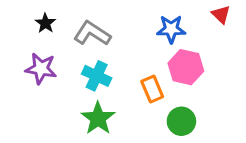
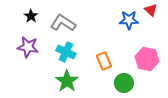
blue star: (171, 29) -> (129, 20), moved
pink hexagon: (186, 67) -> (147, 59), moved

